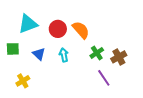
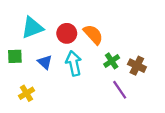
cyan arrow: (64, 55) -> (74, 63), size x1.5
brown cross: (119, 57) -> (137, 66), turned -35

